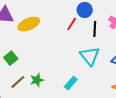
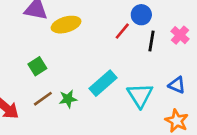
cyan triangle: (90, 56) -> (140, 95), moved
cyan rectangle: (71, 83) -> (103, 83), moved, size x1.5

